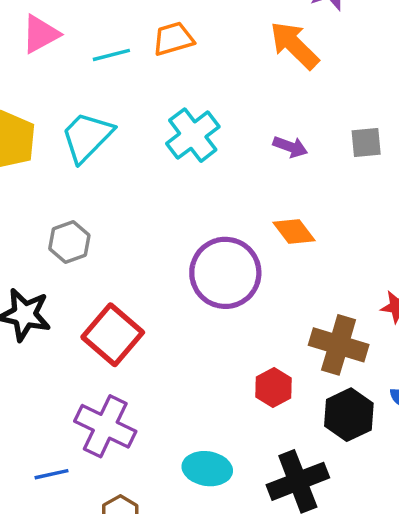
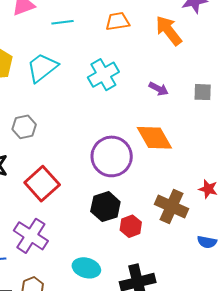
orange trapezoid: (173, 39) -> (118, 21), moved
orange diamond: (294, 231) -> (154, 138), size x1.5
black hexagon: (349, 415) -> (105, 207), moved

